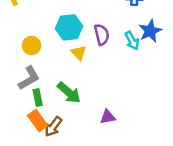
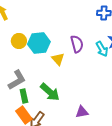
cyan hexagon: (69, 27) -> (39, 43), moved
yellow circle: (31, 45) -> (19, 41), moved

